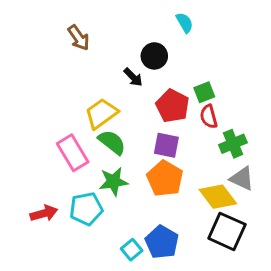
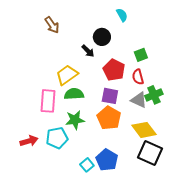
green square: (204, 92) -> (141, 55), moved
green semicircle: (112, 142) -> (74, 94), turned -42
pink rectangle: (73, 153) -> (48, 101), turned 35
gray triangle: (242, 179) -> (139, 100), moved

